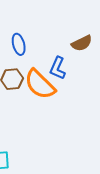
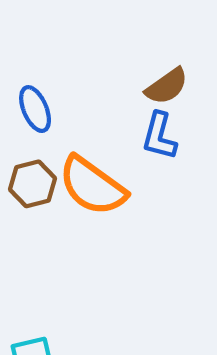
blue L-shape: (58, 68) -> (159, 136), moved

